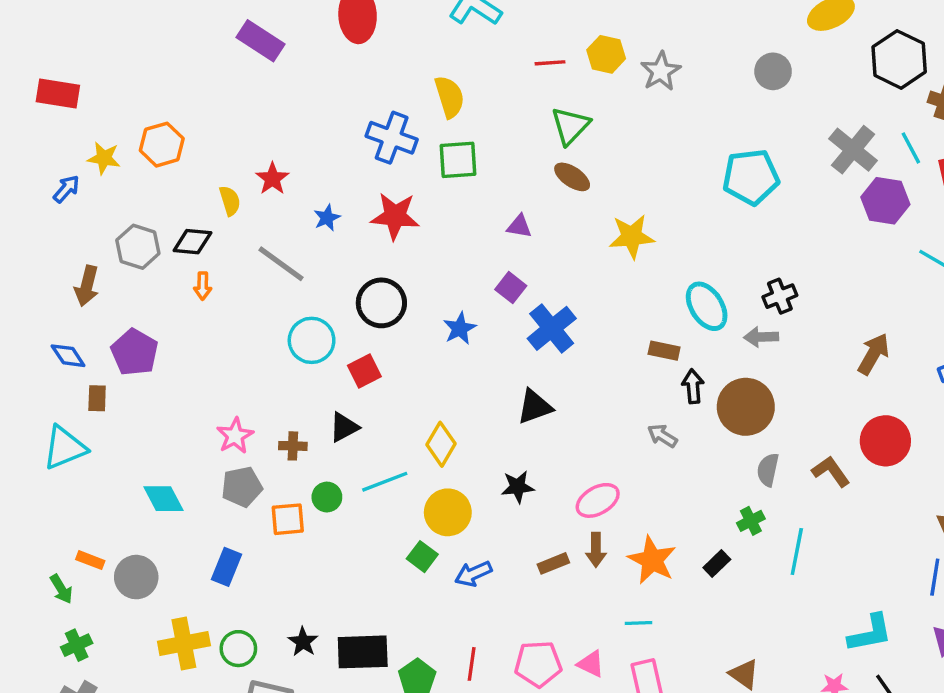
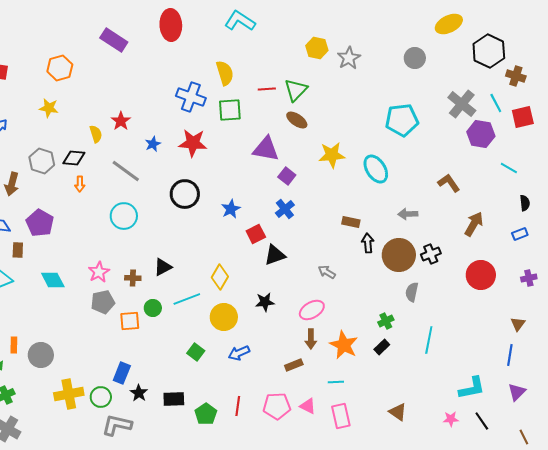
red line: (550, 63) -> (267, 89), moved
orange hexagon: (162, 145) -> (60, 68), moved
yellow star: (104, 158) -> (49, 108), moved
purple triangle: (519, 226) -> (266, 149), size x1.8
purple square: (511, 288) -> (287, 176), moved
black cross: (780, 296) -> (431, 254), moved
cyan ellipse: (707, 306) -> (376, 169), moved
blue cross: (552, 328) -> (285, 209), size x0.7
cyan circle: (312, 340) -> (124, 216), moved
red square: (364, 371) -> (256, 234), moved
gray arrow: (662, 436) -> (327, 272), moved
brown L-shape: (831, 471) -> (449, 183), moved
cyan diamond: (163, 499) -> (53, 280), moved
green cross: (751, 521) -> (386, 321), moved
green square: (422, 557) -> (196, 352), moved
orange rectangle: (90, 560) -> (14, 345), turned 70
brown rectangle: (553, 563) -> (294, 365), moved
blue rectangle: (226, 567) -> (122, 373), moved
black rectangle: (363, 652) -> (174, 399), size x0.7

